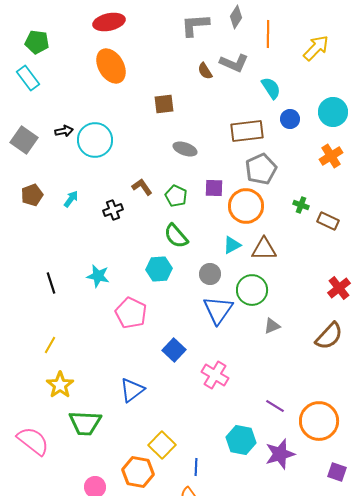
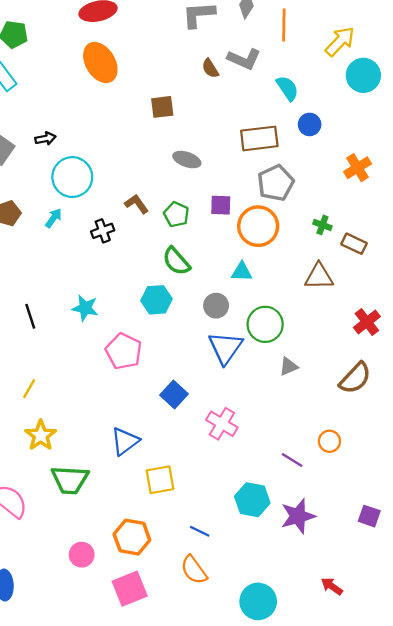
cyan circle: (333, 112) -> (363, 75), moved
cyan circle: (95, 140) -> (72, 177), moved
cyan triangle: (232, 245) -> (242, 272), turned 30
brown triangle: (264, 249) -> (319, 276), moved
orange circle: (319, 421) -> (329, 441), moved, size x0.5
yellow square: (162, 445) -> (160, 480), moved, turned 36
blue line: (196, 467) -> (200, 531), turned -66
purple square: (337, 472) -> (369, 516), moved

